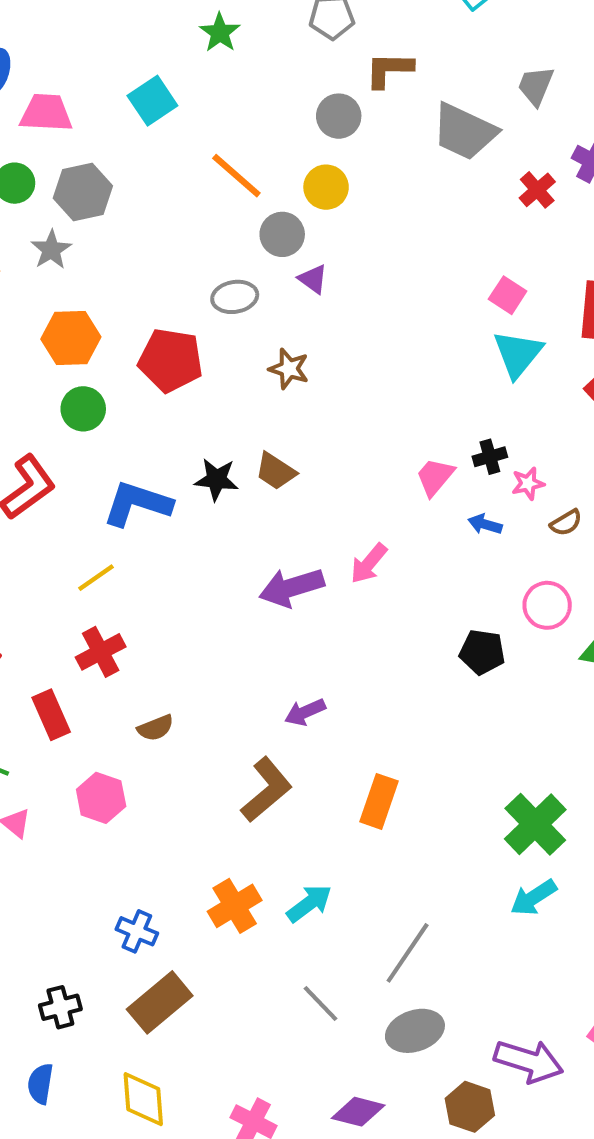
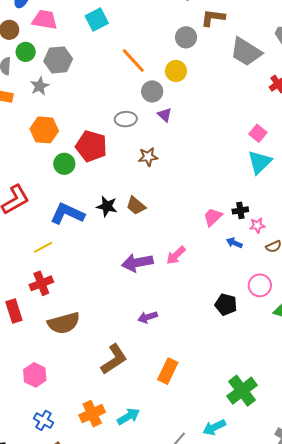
brown star: (289, 369) -> (148, 157), turned -30
green circle: (83, 409) -> (64, 164), moved
purple arrow: (305, 712) -> (148, 317), moved
brown semicircle: (156, 728) -> (64, 323), size x1.8
pink hexagon: (101, 798) -> (35, 375), moved
cyan arrow: (533, 898) -> (214, 427), moved

